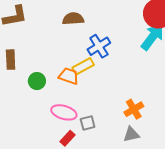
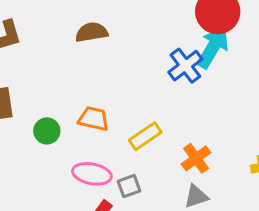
blue cross: (99, 46) -> (185, 66), moved
yellow rectangle: (83, 66) -> (145, 136), moved

